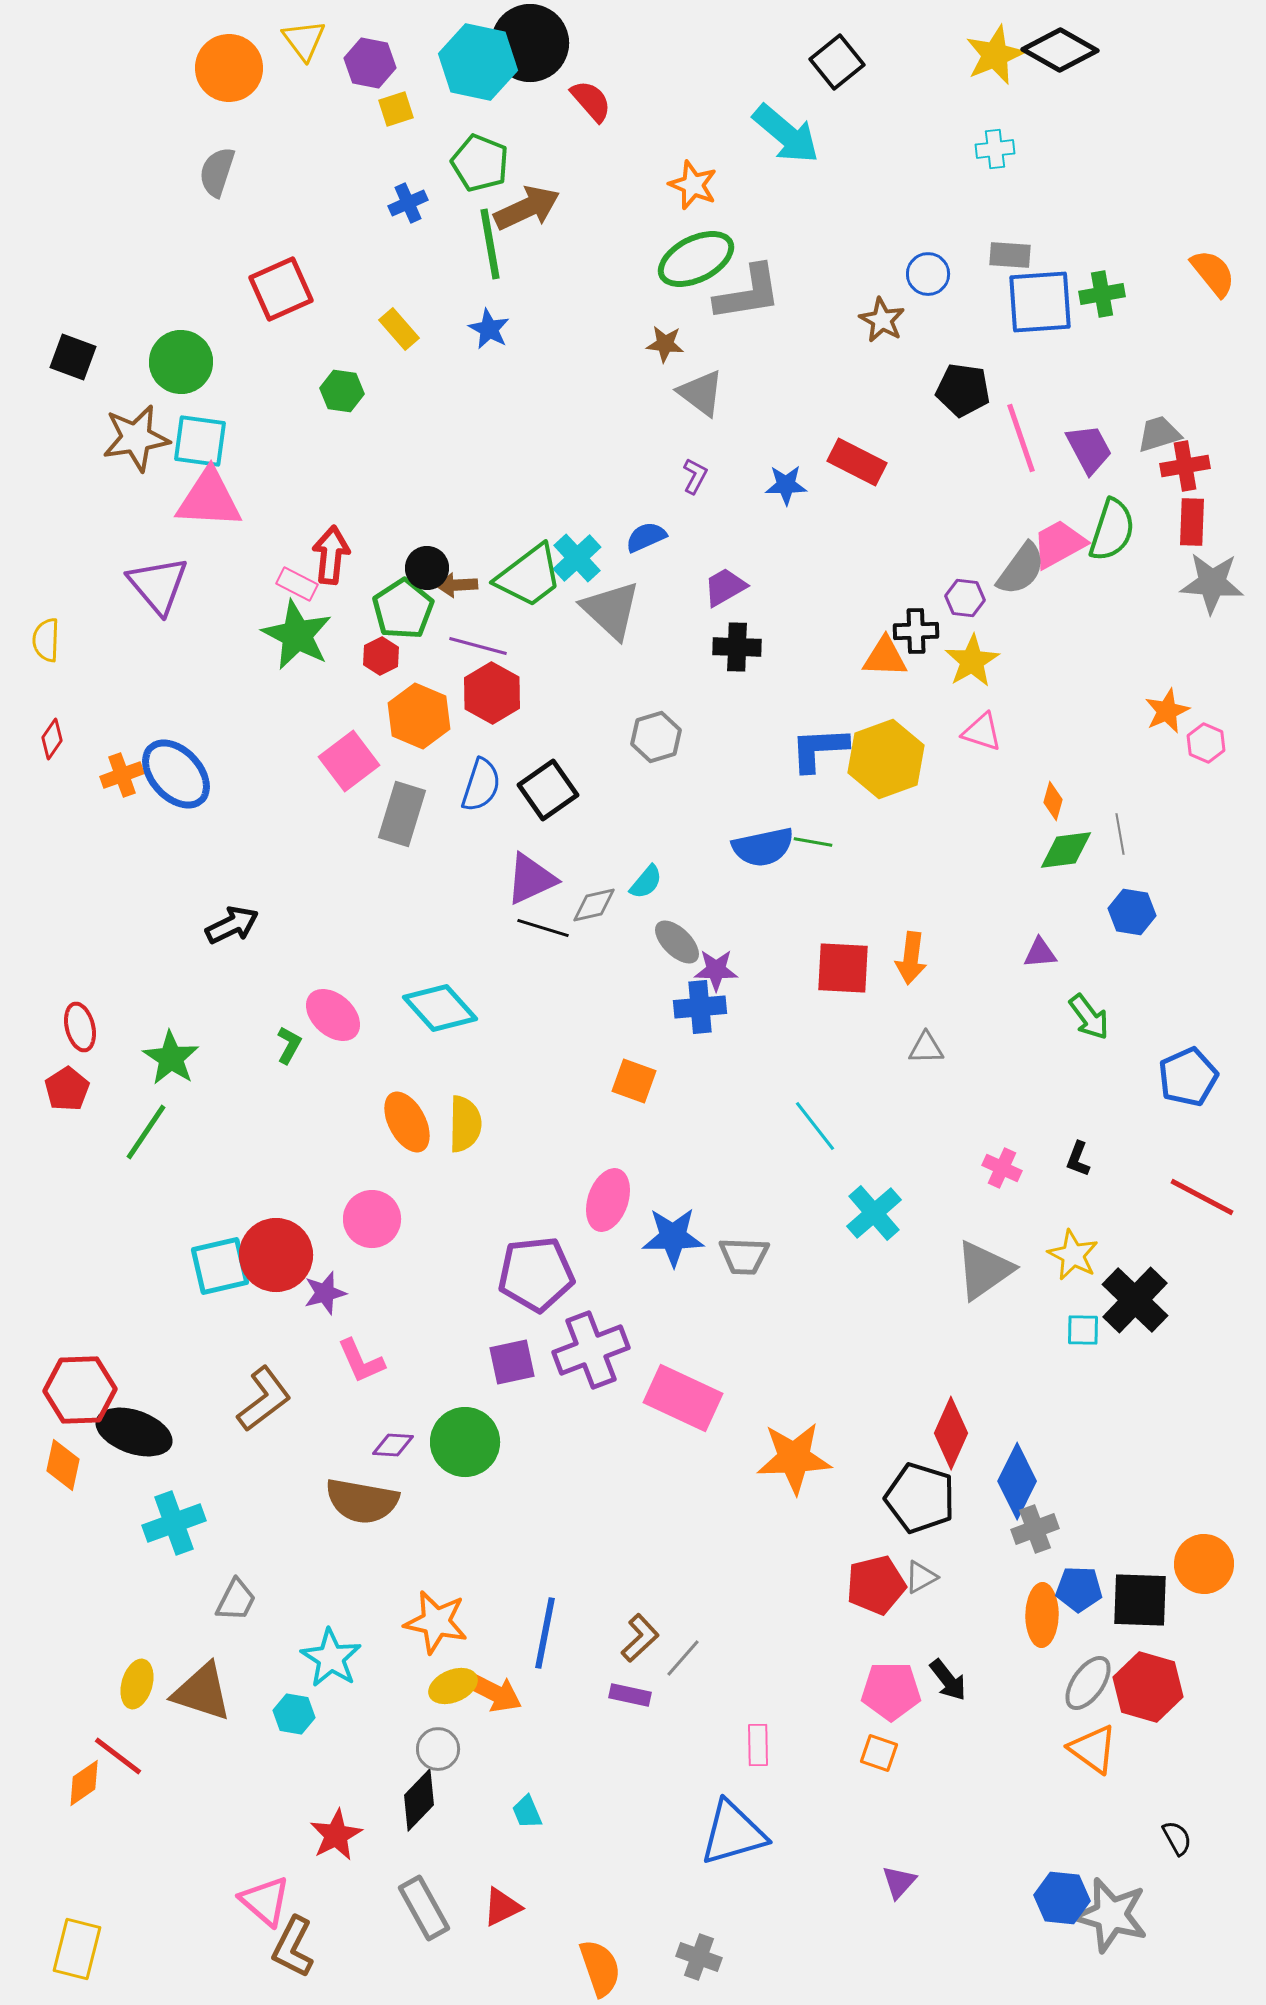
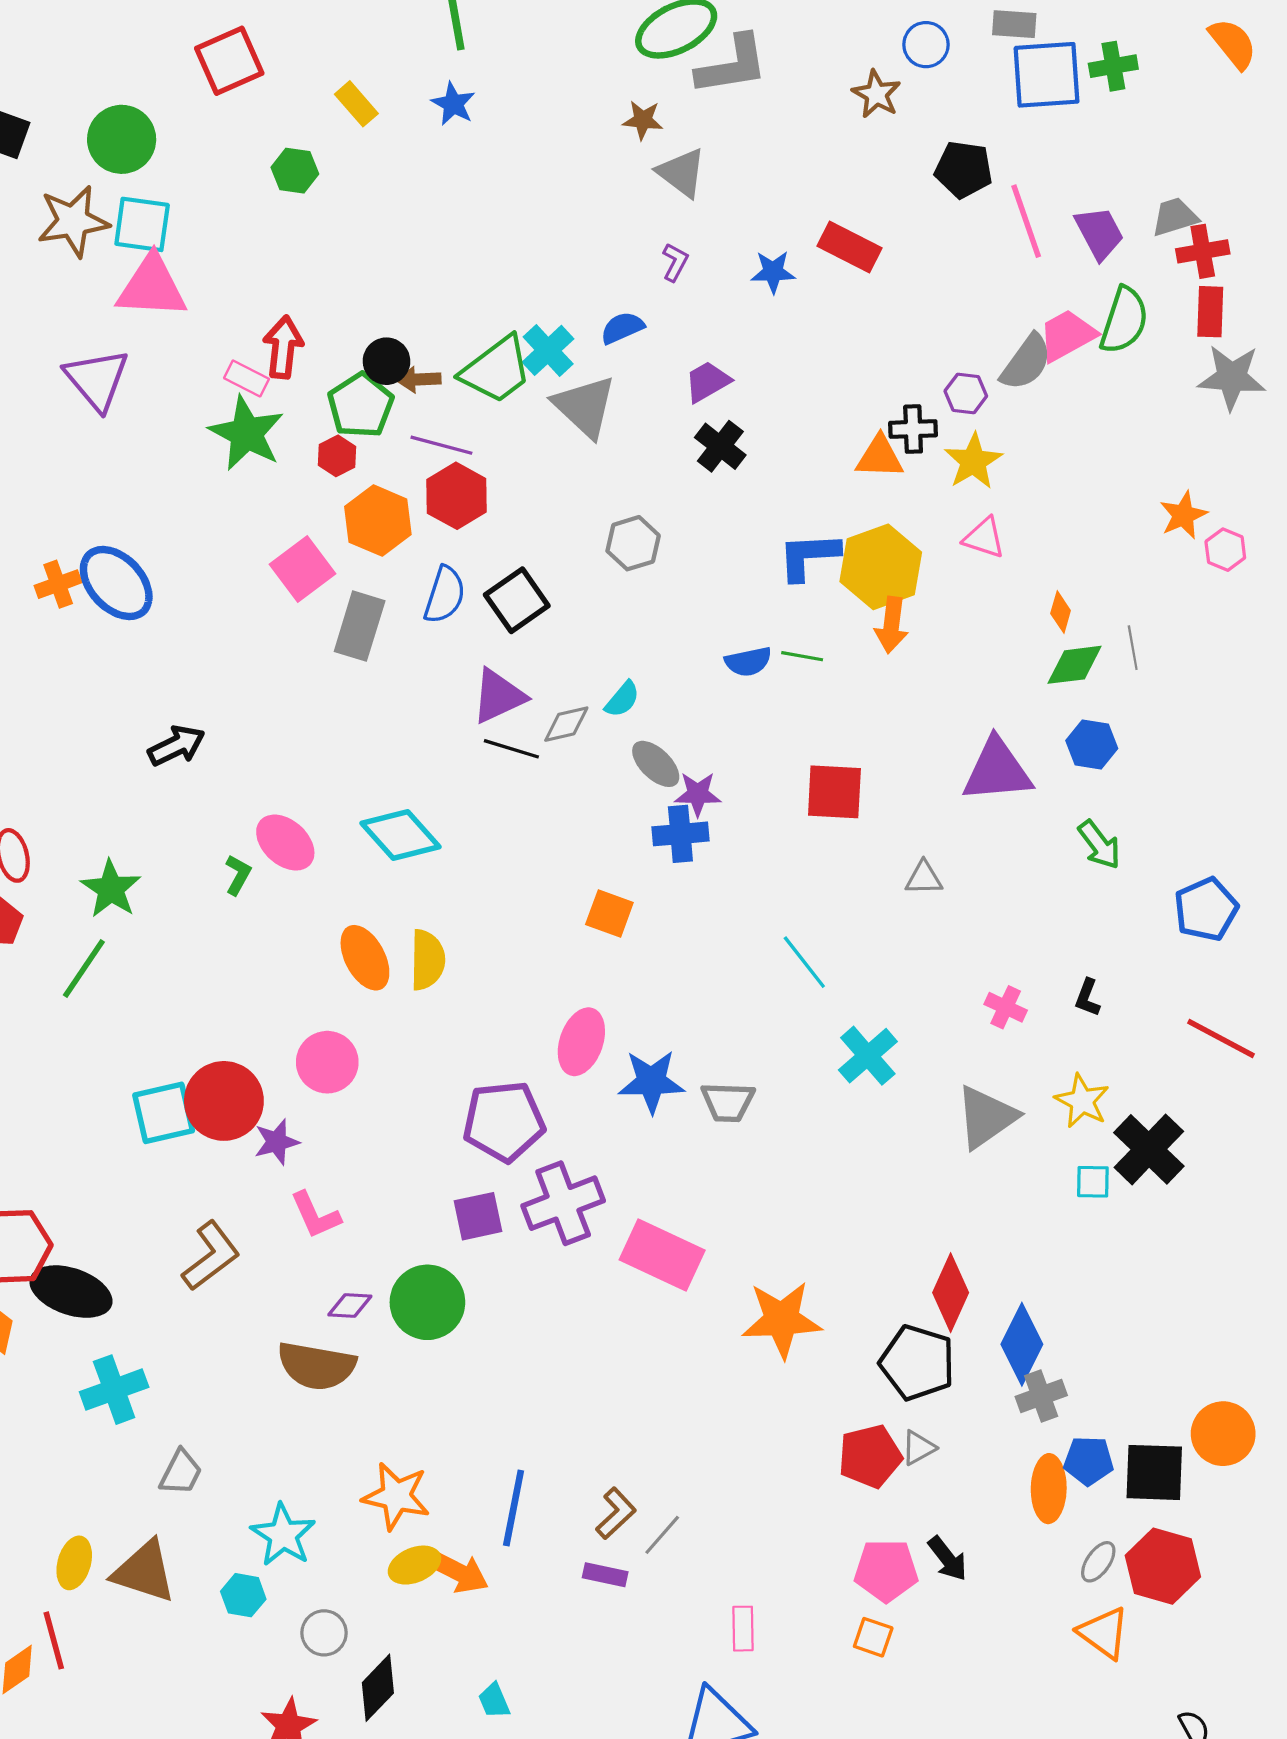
black cross: (737, 647) -> (720, 446), turned 36
blue semicircle: (763, 847) -> (748, 662), size x0.7
blue hexagon: (1132, 912) -> (1092, 745), moved
purple triangle: (1040, 953) -> (997, 770), moved, size x2.0
orange arrow: (911, 958) -> (892, 625), moved
gray ellipse: (1088, 1683) -> (1098, 1562), size x0.7
gray circle: (438, 1749) -> (324, 1633), moved
red line: (118, 1756) -> (54, 1640), turned 38

